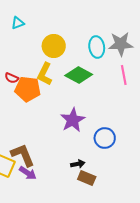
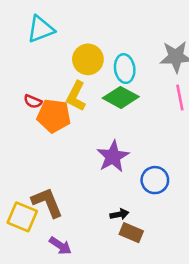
cyan triangle: (18, 23) -> (41, 29), size x1.6
cyan ellipse: (97, 47) -> (125, 69), moved
purple arrow: (28, 173) -> (60, 246), moved

